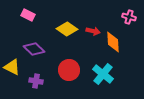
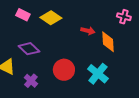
yellow diamond: (67, 29) -> (51, 18), moved
purple cross: (36, 81) -> (31, 81), turned 32

